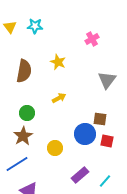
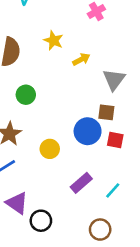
gray triangle: (107, 80) -> (114, 80), moved
yellow arrow: (59, 98) -> (81, 59), moved
green circle: (27, 113) -> (26, 95), moved

